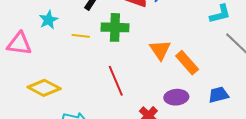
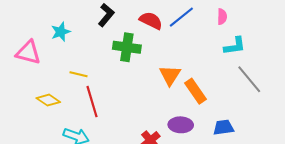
yellow line: (81, 36) -> (78, 74), moved
red line: (116, 81) -> (92, 102), moved
yellow diamond: (44, 88) -> (48, 100), size x0.7

